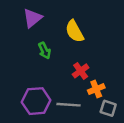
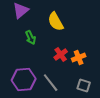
orange cross: (96, 89) -> (79, 58), moved
gray line: (69, 105) -> (51, 83), turned 48

